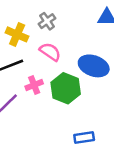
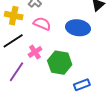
green hexagon: (66, 88) -> (60, 63), moved

